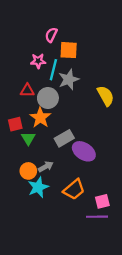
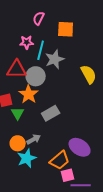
orange square: (69, 50) -> (66, 29), moved
red triangle: (27, 90) -> (17, 69), size x1.5
purple ellipse: (84, 151) -> (80, 147), moved
pink square: (102, 201) -> (68, 175), moved

